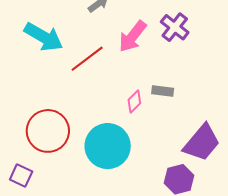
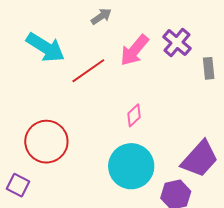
gray rectangle: (163, 91) -> (209, 68), moved, turned 75
cyan circle: (108, 146) -> (131, 166), moved

